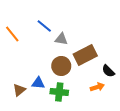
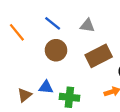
gray triangle: (61, 39) -> (87, 26), moved
brown circle: (61, 66) -> (56, 50), moved

